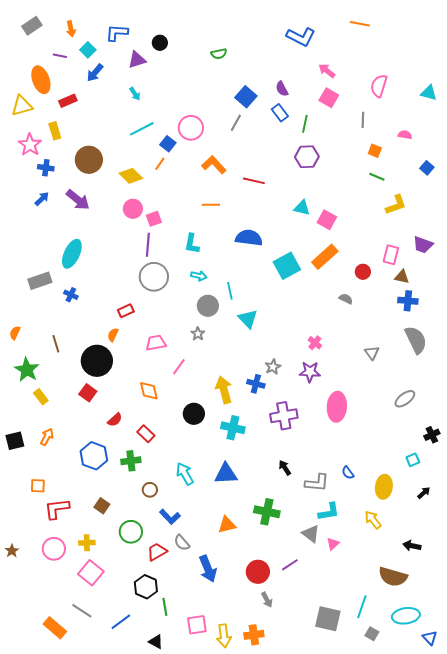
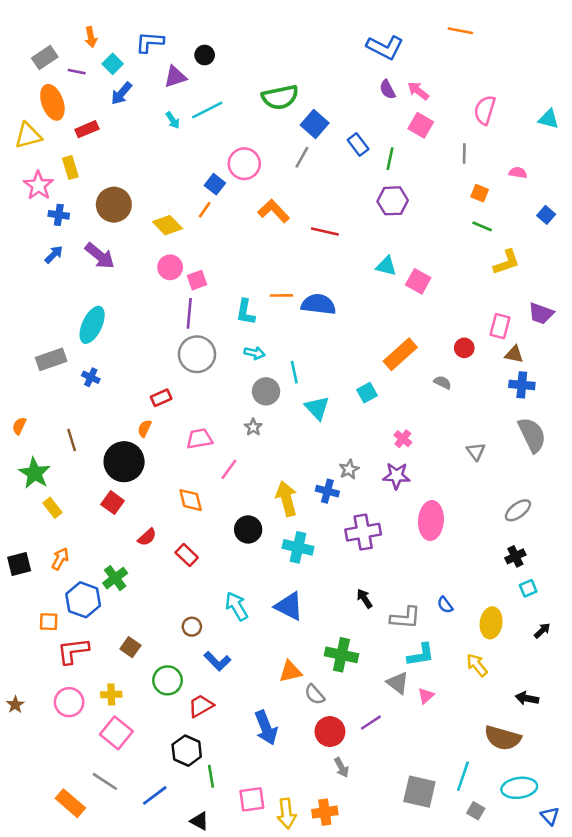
gray rectangle: (32, 26) -> (45, 58), moved
green semicircle: (219, 54) -> (280, 97), moved, size x1.8
purple semicircle: (282, 89) -> (388, 90), moved
cyan line: (142, 129) -> (207, 110), moved
orange line: (211, 205) -> (281, 295), moved
orange rectangle: (325, 257) -> (400, 354), moved
cyan square: (287, 266) -> (367, 393), moved, size x0.6
black cross: (432, 435) -> (515, 556), moved
blue hexagon: (94, 456) -> (83, 600), moved
green cross: (131, 461) -> (115, 578), moved, turned -30
blue triangle: (226, 474) -> (289, 606), turned 30
gray semicircle: (182, 543) -> (315, 694), moved

